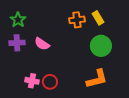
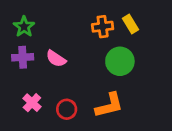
green circle: (101, 46) -> (120, 61), moved
orange L-shape: (97, 79) -> (109, 105), moved
pink cross: (32, 81) -> (32, 103), moved, turned 32

